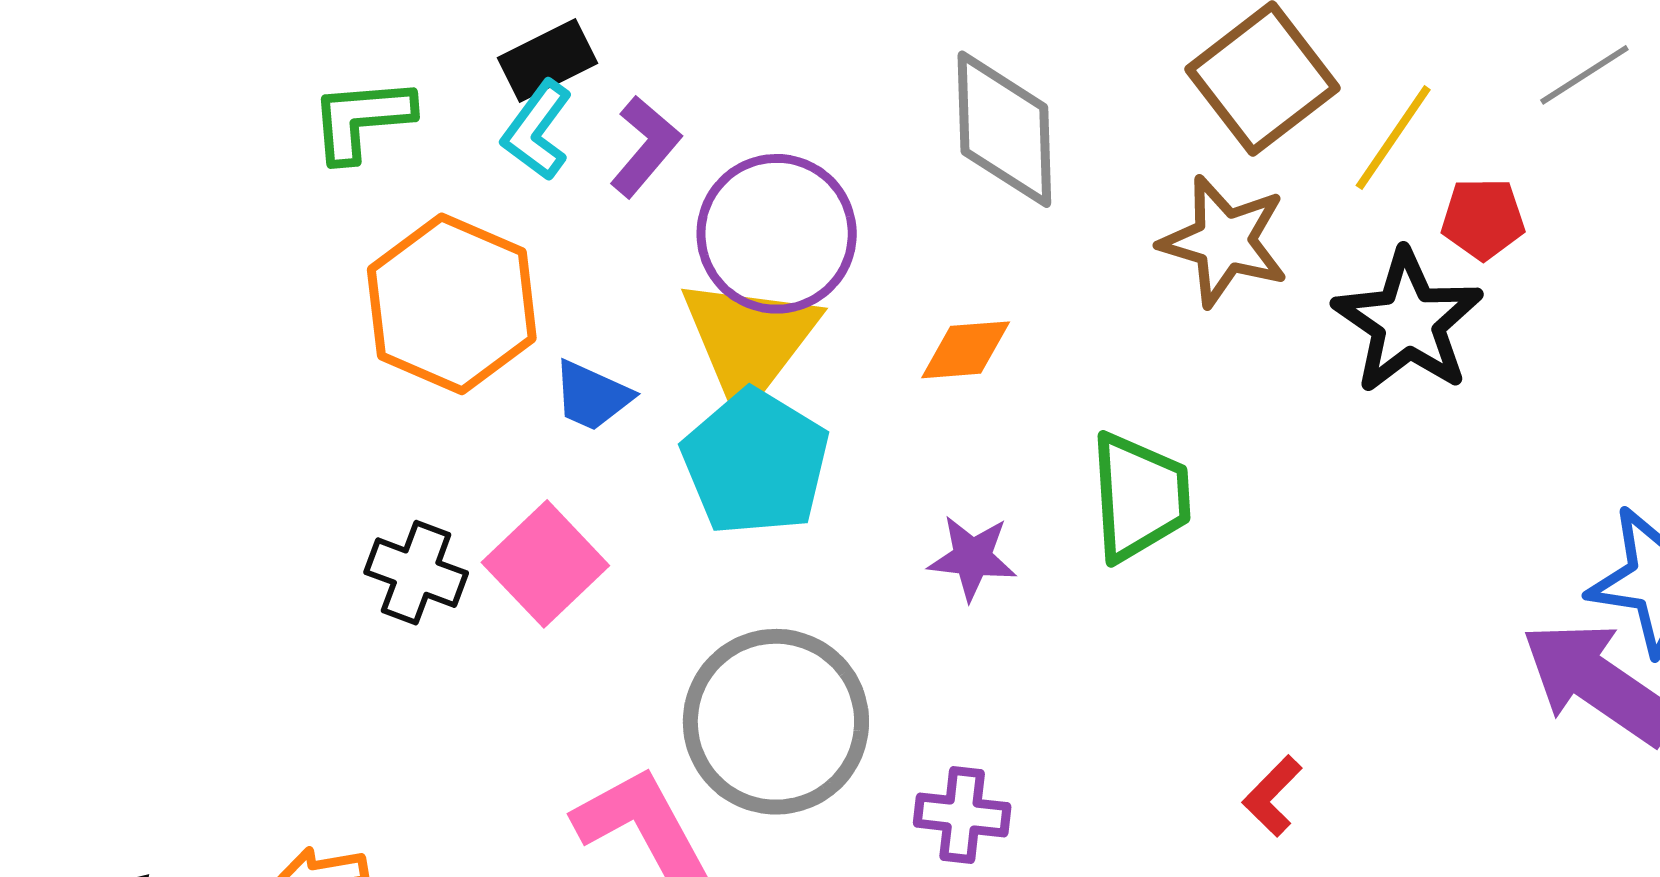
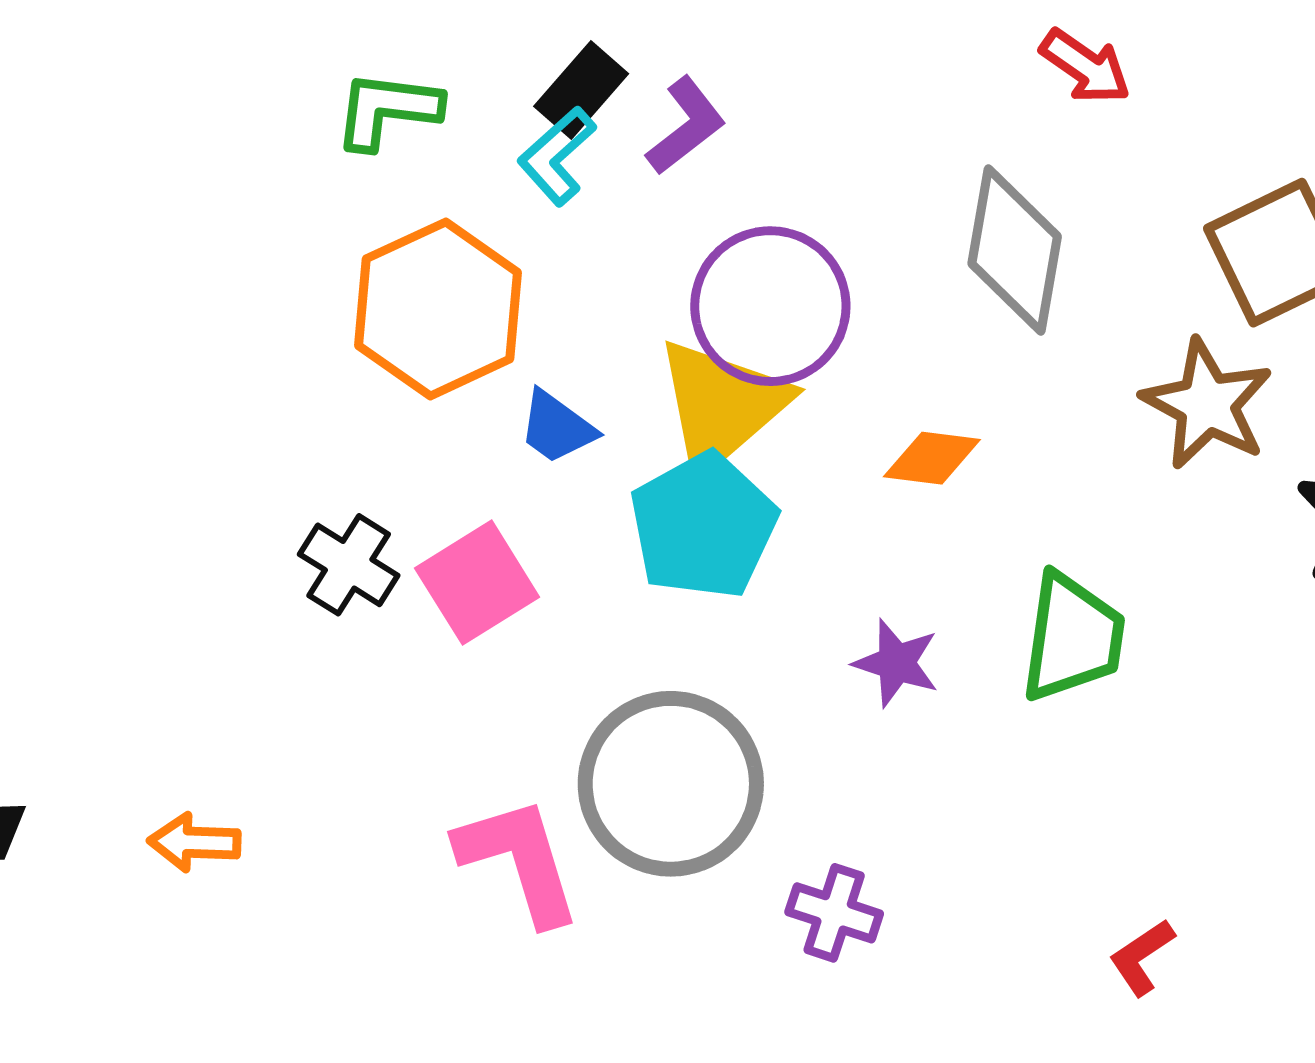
black rectangle: (548, 61) -> (581, 90), turned -34
purple L-shape: (645, 146) -> (686, 126), moved

